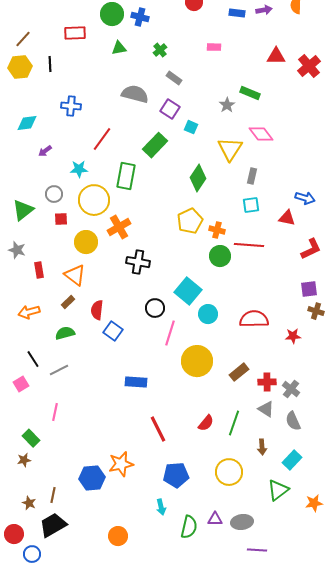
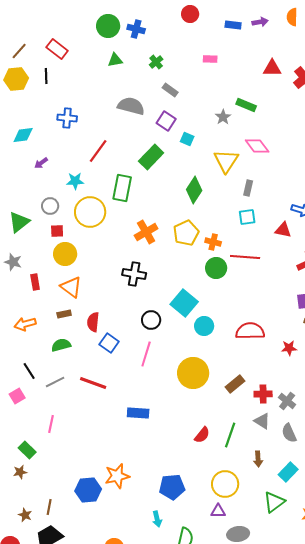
red rectangle: (75, 33) -> (57, 49), moved, turned 40
orange cross: (119, 227) -> (146, 232), moved
yellow circle: (86, 242) -> (65, 254), moved
brown rectangle: (68, 302) -> (64, 314), turned 32
pink line: (170, 333) -> (146, 354), moved
blue rectangle: (136, 382) -> (138, 413), moved
red line: (158, 429) -> (93, 383), moved, turned -44
purple triangle: (215, 519) -> (218, 511), moved

